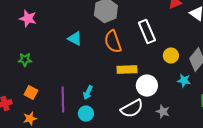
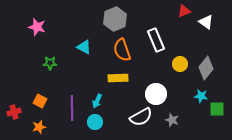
green star: (25, 60) -> (50, 63), moved
yellow rectangle: (127, 70) -> (118, 78), moved
cyan star: (184, 81) -> (201, 96), moved

